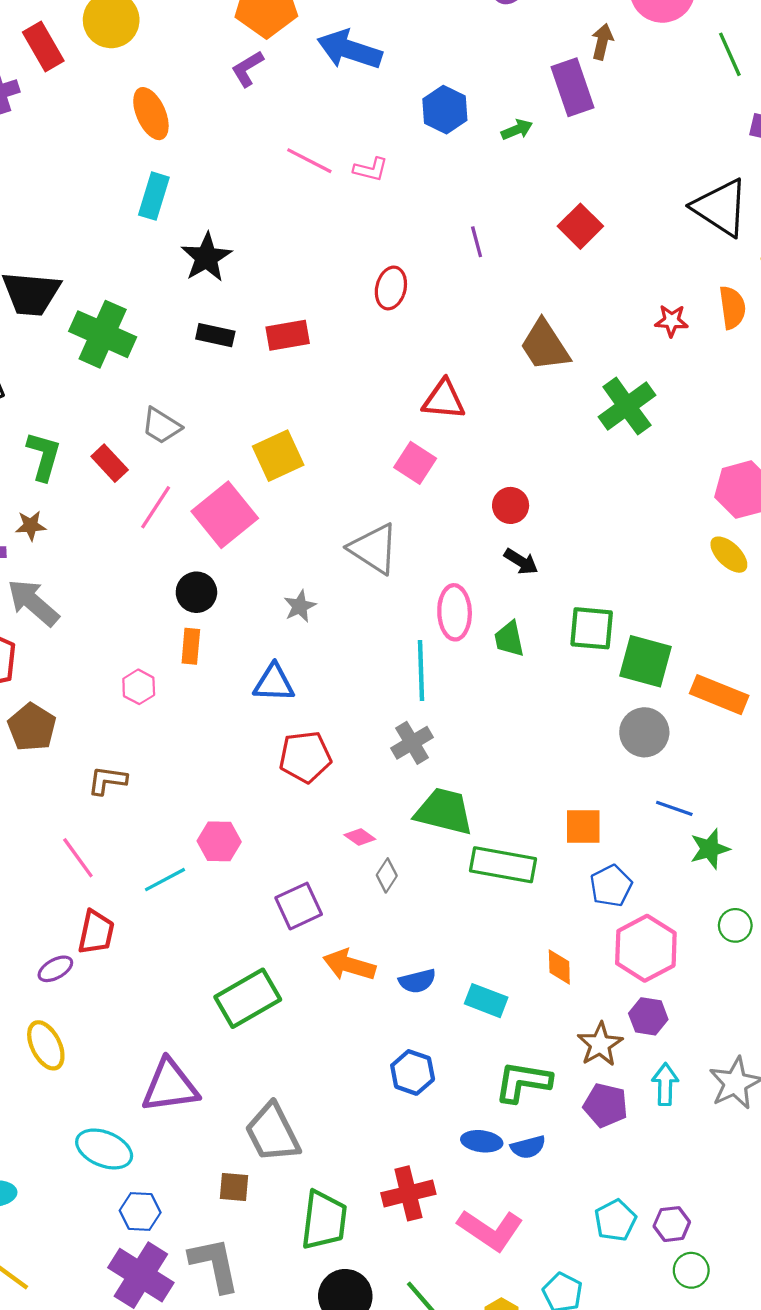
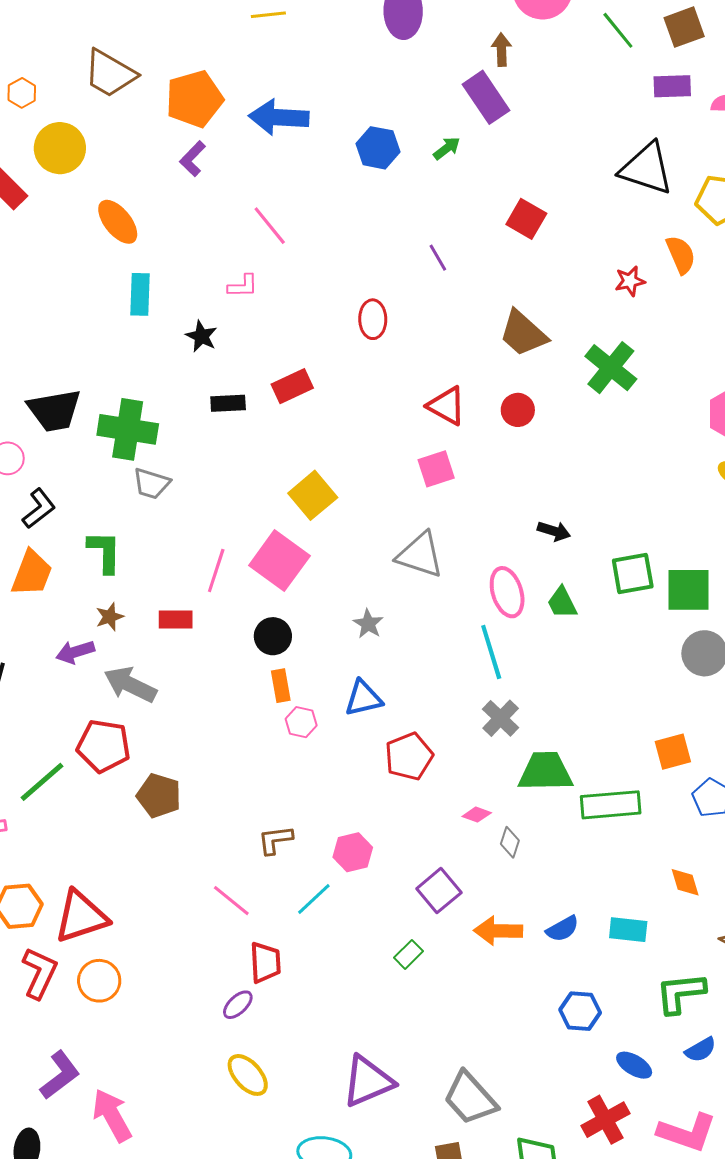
pink line: (309, 161) -> (270, 226), turned 39
pink L-shape: (371, 169) -> (243, 286), moved
black star: (206, 257) -> (201, 336), size x0.7
red triangle: (444, 400) -> (447, 406), turned 39
gray trapezoid: (161, 426) -> (151, 484), moved
red rectangle: (110, 463) -> (176, 620), moved, turned -32
pink square: (415, 463) -> (436, 469), turned -36
red circle: (511, 505) -> (518, 410), moved
pink hexagon: (139, 687) -> (301, 722), moved
brown L-shape: (107, 780) -> (275, 840), moved
green rectangle: (248, 998) -> (409, 954), moved, size x0.5
blue ellipse: (482, 1141) -> (634, 1065), moved, turned 39

